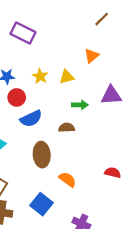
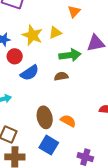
yellow star: (40, 76) -> (32, 35), size x1.5
green arrow: (80, 105) -> (70, 55), size x1.5
brown ellipse: (42, 155) -> (45, 117), moved

